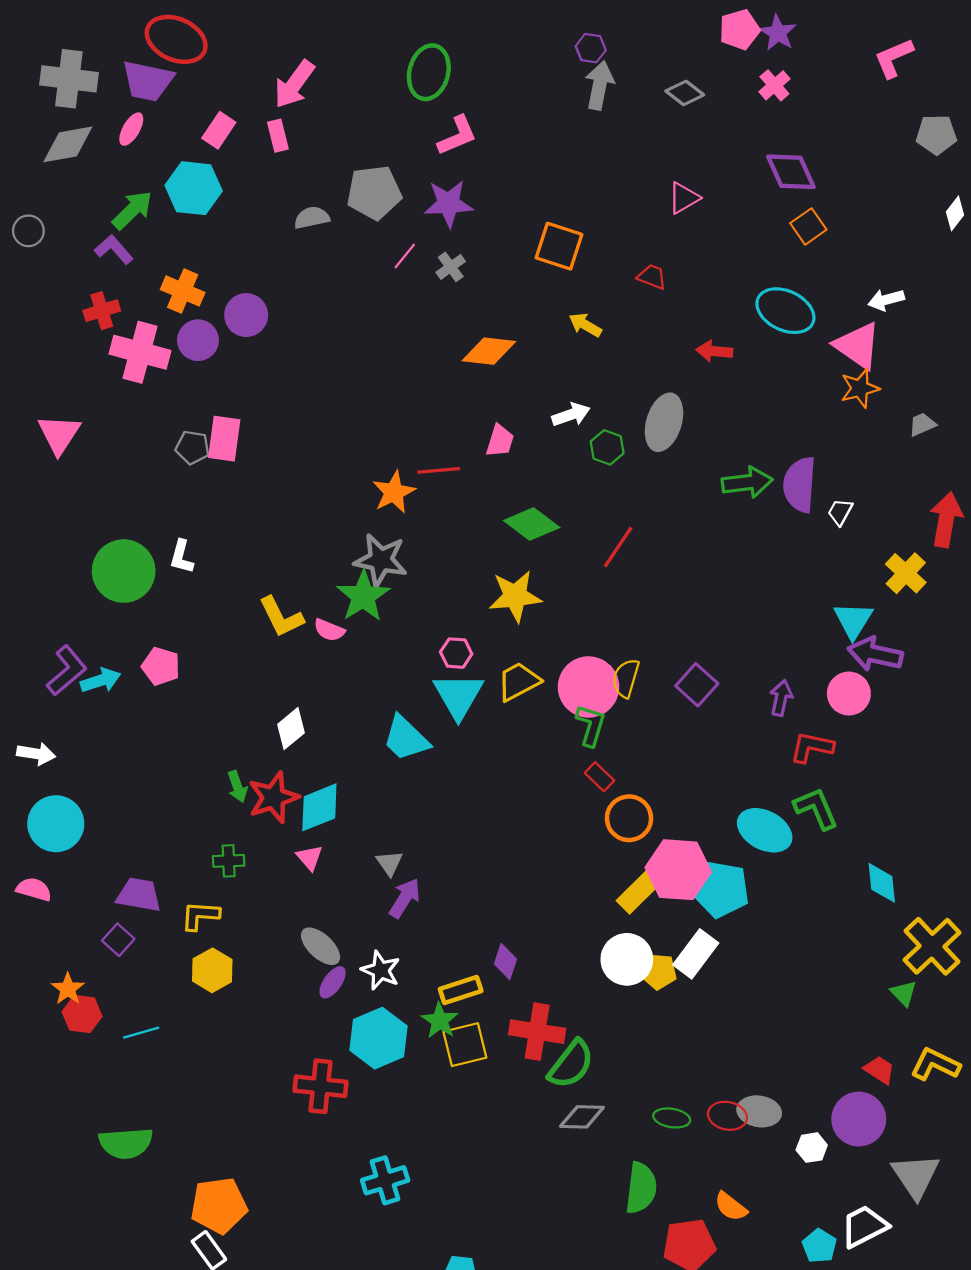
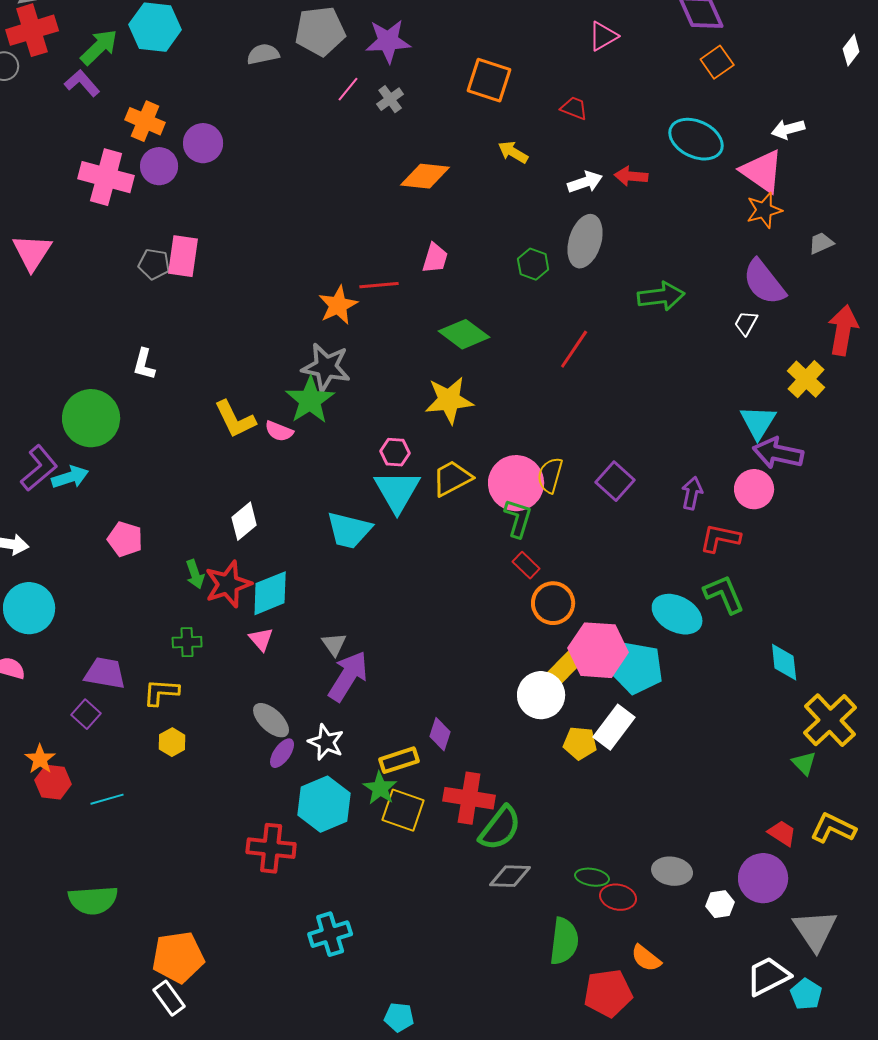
red cross: (102, 311) -> (32, 30), moved, size x1.5
white arrow: (571, 415) -> (585, 182), moved
purple semicircle: (800, 485) -> (764, 282), moved, turned -42
red line: (618, 547) -> (574, 349), moved
green circle: (124, 571) -> (91, 418), moved
pink pentagon: (161, 666) -> (125, 539), moved
cyan trapezoid: (406, 738) -> (349, 530), turned -30
purple arrow: (405, 898) -> (348, 676), size x1.4
white circle: (627, 959) -> (541, 695), moved
yellow hexagon: (212, 970) -> (172, 742), size x0.7
yellow square: (465, 1045) -> (403, 810), turned 33
red ellipse: (727, 1116) -> (618, 897), moved
cyan pentagon: (819, 1246) -> (806, 994), moved

